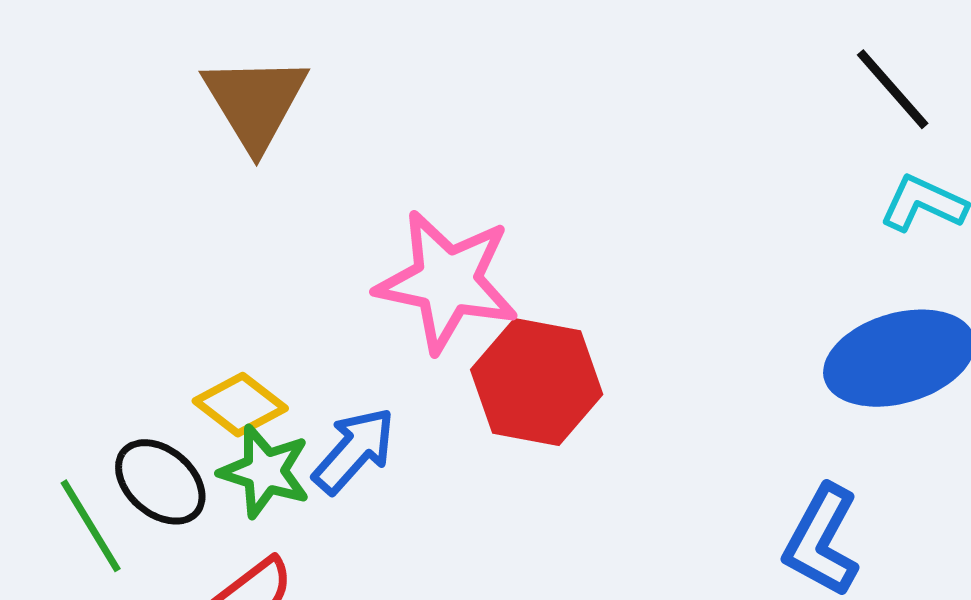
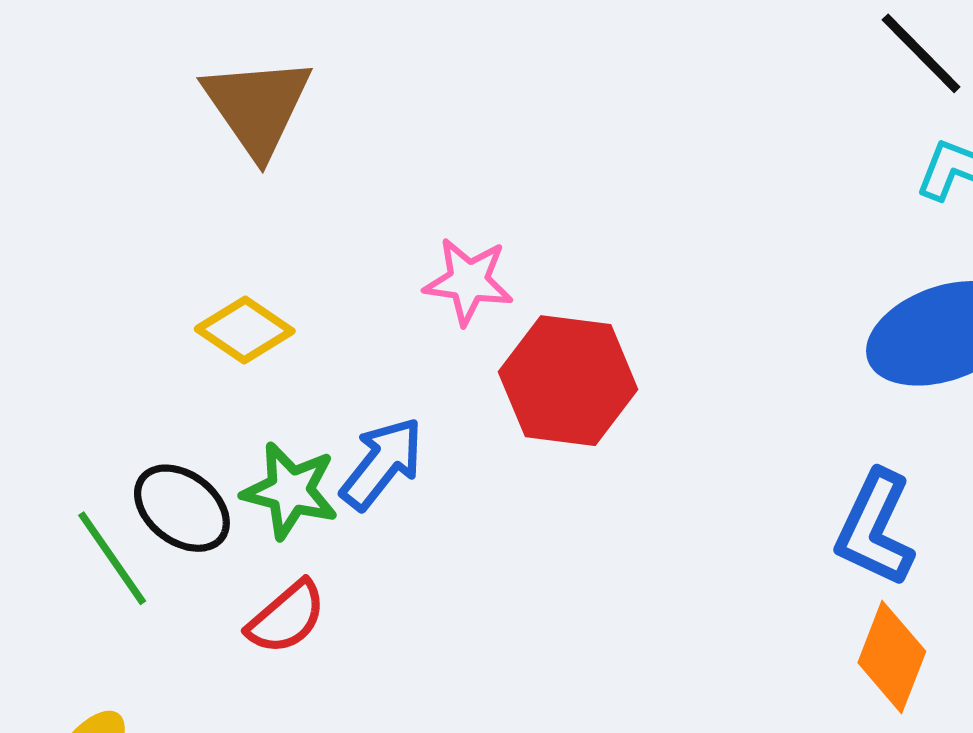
pink star: (447, 281) -> (468, 281), size x0.6
yellow diamond: (240, 405) -> (245, 330), moved

